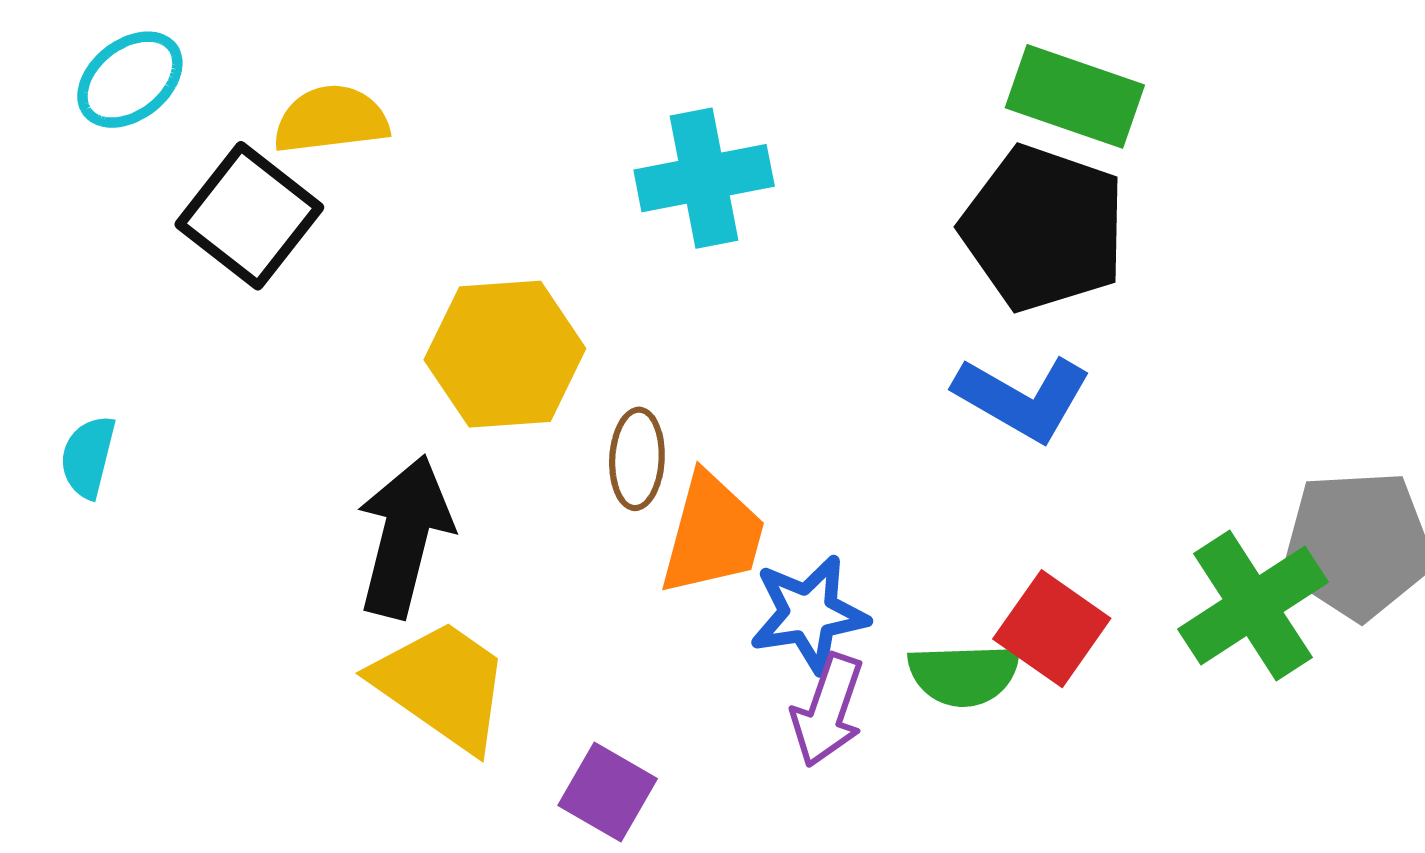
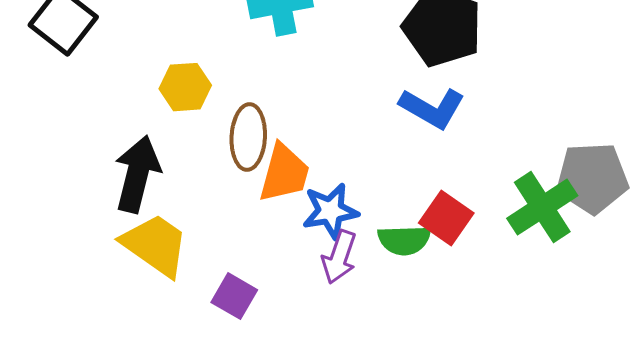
yellow hexagon: (505, 354) -> (185, 87), size x0.7
brown ellipse: (637, 459) -> (248, 137), size x1.4

